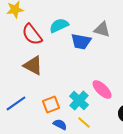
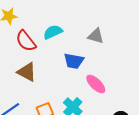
blue trapezoid: (81, 41) -> (74, 61), moved
pink ellipse: (102, 89) -> (96, 84), moved

